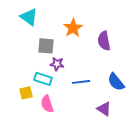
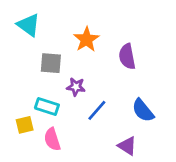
purple star: (57, 64) -> (76, 87), moved
blue line: (81, 82) -> (97, 110), turned -42

